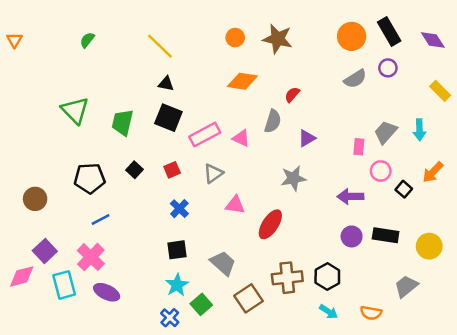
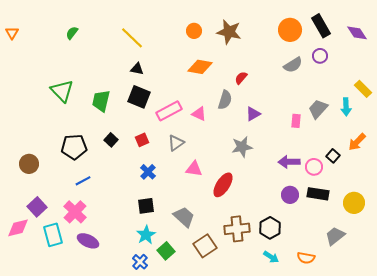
yellow rectangle: (440, 91) -> (363, 89), moved
pink circle: (381, 171) -> (314, 167), moved

